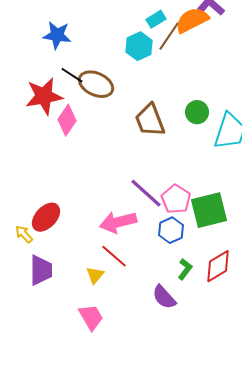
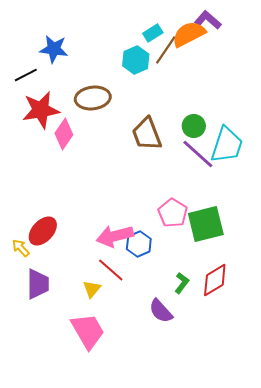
black line: (72, 75) -> (26, 75), moved, turned -60
brown ellipse: (96, 84) -> (93, 98), turned -32
purple line: (146, 193) -> (198, 154), moved
blue hexagon: (171, 230) -> (139, 244), moved
pink trapezoid: (91, 317) -> (88, 331), size x1.4

